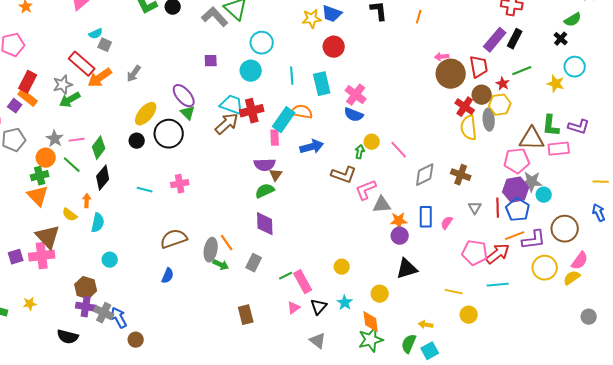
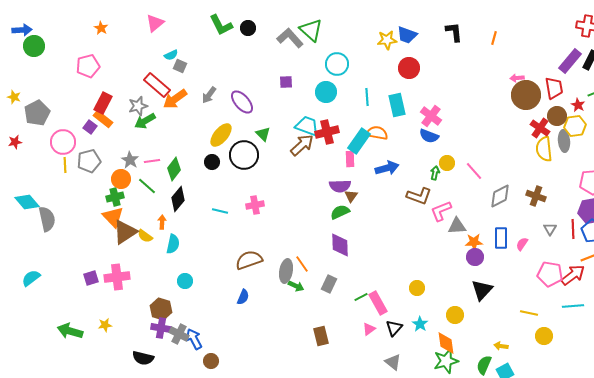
purple ellipse: (184, 96) -> (242, 102), moved
brown triangle: (48, 237) -> (125, 232), moved, turned 40
black triangle: (407, 269) -> (482, 290), turned -30

